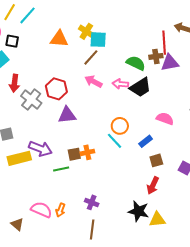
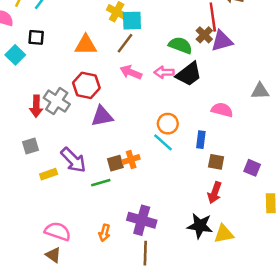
orange triangle: (59, 39) -> (86, 45), moved
black square: (12, 41) -> (36, 37), moved
brown cross: (156, 56) -> (204, 35), turned -32
red arrow: (14, 83) -> (36, 106), moved
blue rectangle: (146, 141) -> (201, 140), turned -40
purple arrow: (40, 149) -> (73, 160), turned 30
yellow rectangle: (19, 158) -> (49, 174), size x0.6
brown square: (156, 160) -> (216, 162), turned 32
purple cross: (92, 202) -> (142, 220), size x1.6
pink semicircle: (41, 210) -> (58, 231), moved

